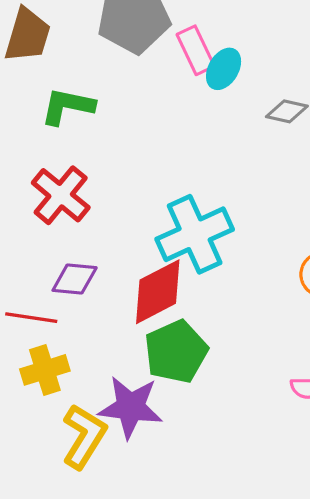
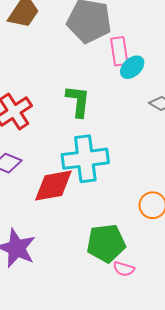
green L-shape: (67, 106) -> (78, 101), moved, turned 68
green pentagon: (176, 352) -> (106, 243), moved

